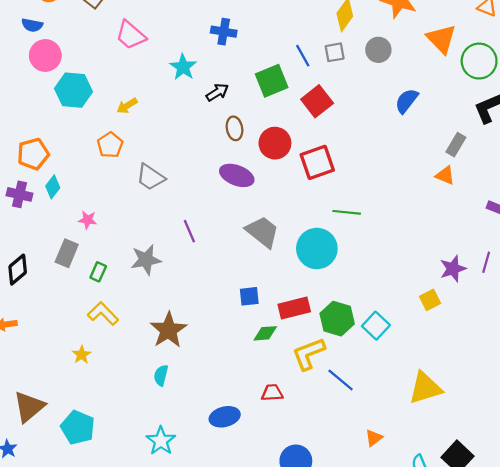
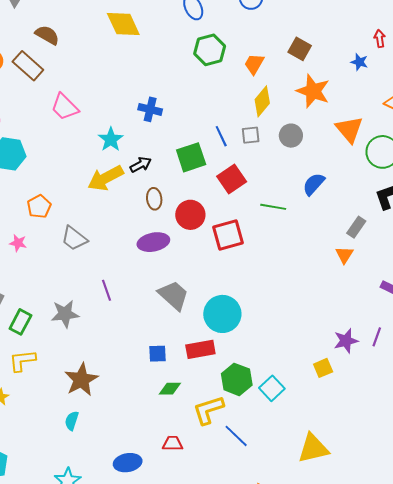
yellow arrow: (127, 106) -> (106, 178), moved, size x1.8
purple ellipse: (237, 175) -> (153, 242), turned -36
orange triangle: (445, 175) -> (344, 255), turned 36
green line: (347, 212) -> (273, 207), moved
pink star: (88, 220) -> (18, 243), moved
green rectangle: (98, 272) -> (20, 322), size x1.4
red rectangle: (294, 308) -> (200, 349), moved
yellow L-shape: (103, 314) -> (22, 361), turned -56

